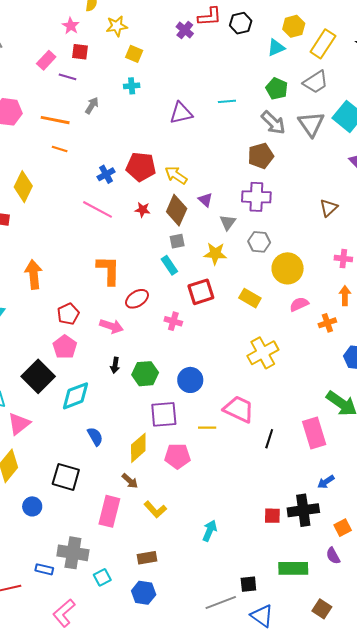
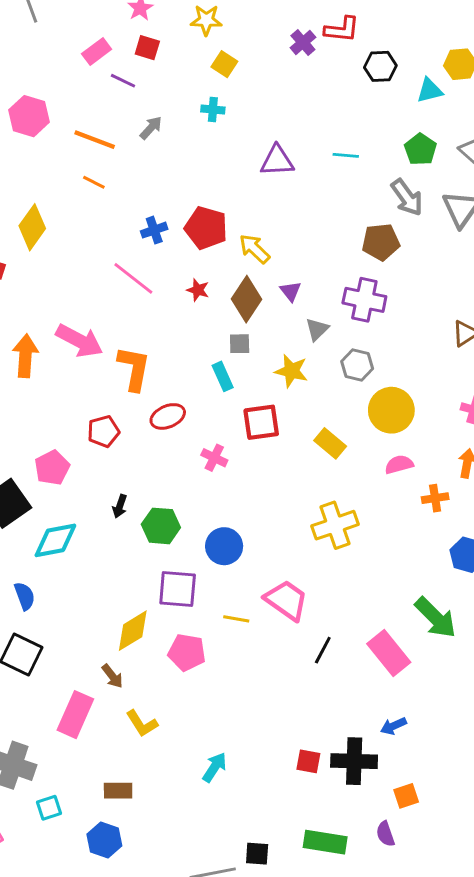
black hexagon: (241, 23) -> (380, 66), moved
red pentagon: (68, 314) -> (103, 431), moved
pink arrow: (111, 326) -> (79, 341), moved, size x1.4
pink rectangle: (314, 433) -> (389, 653), turned -32
blue semicircle: (95, 436) -> (25, 596), moved

